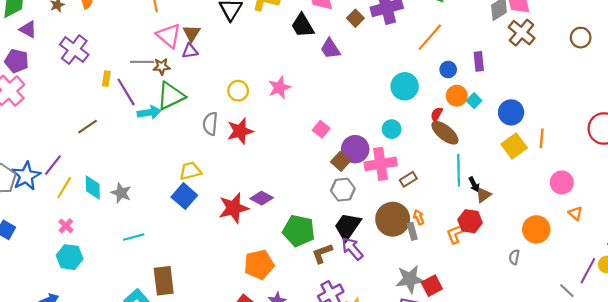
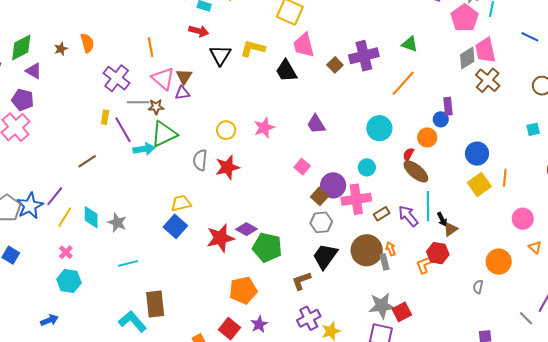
purple trapezoid: (330, 49) -> (316, 124), moved
purple cross: (74, 50) -> (117, 78), moved
blue circle: (448, 70) -> (441, 119), moved
cyan square: (474, 101) -> (533, 129), moved, turned 32
green pentagon: (299, 231) -> (267, 247), moved
purple arrow: (352, 249) -> (408, 216), moved

